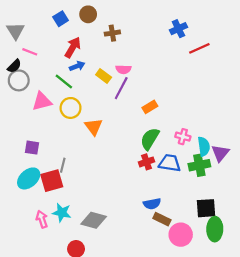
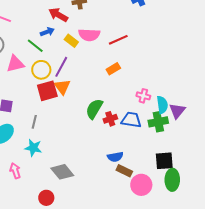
red arrow: (73, 47) -> (58, 15), moved, turned -90
red line: (199, 48) -> (118, 40), moved
pink semicircle: (123, 69) -> (89, 35), size x1.5
purple line: (121, 88) -> (61, 67), moved
green semicircle: (150, 139) -> (94, 109), moved
red square: (52, 181) -> (47, 91), moved
cyan star: (62, 213) -> (33, 148), moved
gray diamond: (94, 220) -> (62, 172), turned 35

